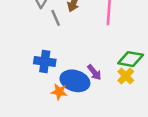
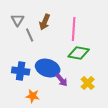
green diamond: (131, 59) -> (79, 53), moved
blue ellipse: (75, 81) -> (48, 68), moved

